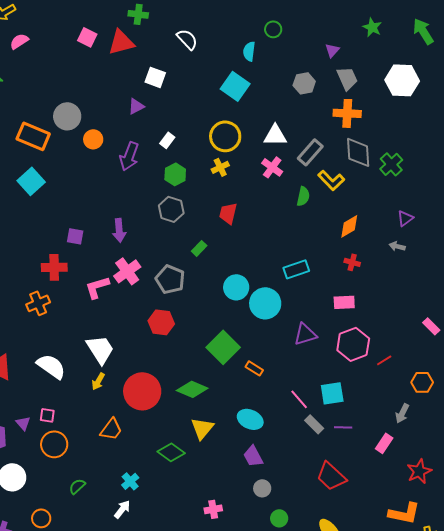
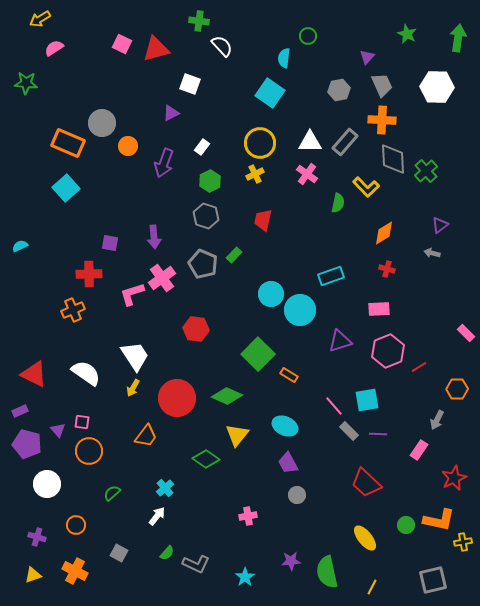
green cross: (138, 14) -> (199, 21), moved
green arrow: (423, 31) -> (458, 38), turned 40
gray rectangle: (310, 152) -> (345, 142), moved
gray pentagon: (170, 279) -> (203, 264), moved
green circle: (279, 518) -> (406, 525), moved

